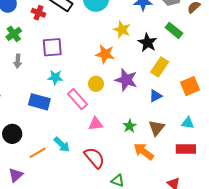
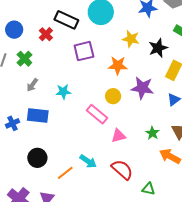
red cross: (38, 13) -> (46, 34), turned 32
black star: (147, 43) -> (158, 48), turned 30
purple square: (52, 47) -> (84, 51), moved
gray arrow: (18, 61) -> (32, 85), turned 40
cyan star: (55, 77) -> (63, 92), moved
blue rectangle: (39, 102) -> (38, 116), moved

